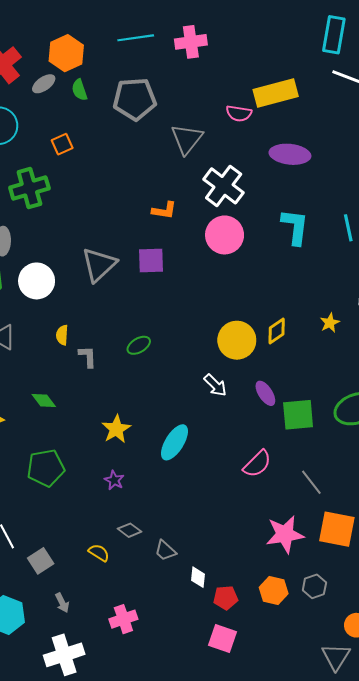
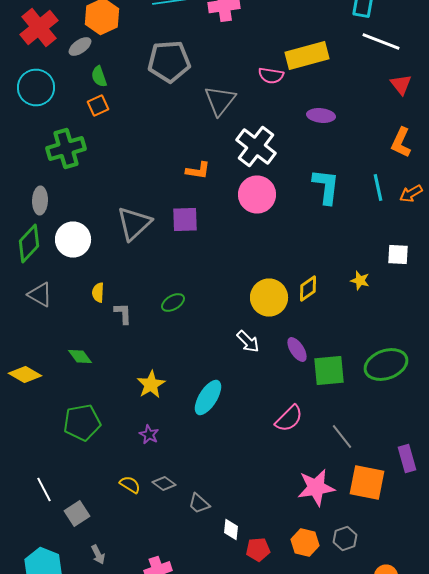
green semicircle: (79, 90) -> (99, 76), moved
purple ellipse: (290, 154) -> (321, 116), size x0.7
yellow star: (330, 323) -> (360, 280), turned -30
yellow semicircle: (99, 553) -> (130, 484), moved

